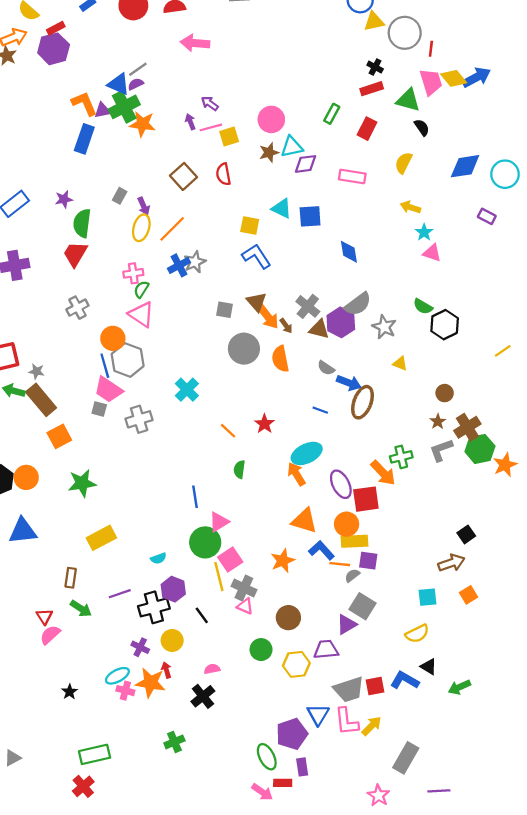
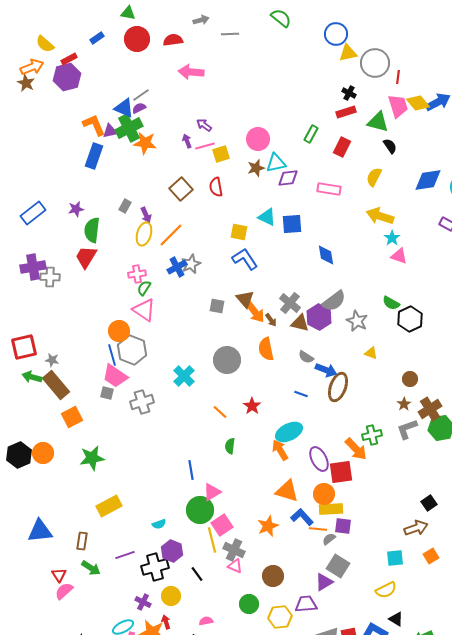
yellow arrow: (410, 207) -> (380, 216), size x1.5
gray cross: (77, 308) -> (50, 277), moved, turned 30
gray circle: (244, 349) -> (227, 360), moved
blue triangle: (23, 531) -> (40, 531), moved

